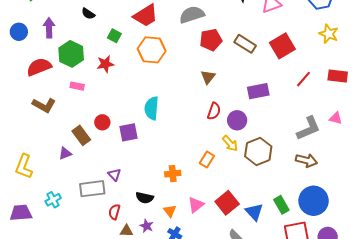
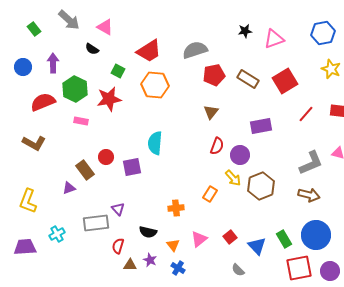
red star: (105, 64) -> (109, 99), size x1.4
brown L-shape: (44, 105) -> (34, 143), moved
red square: (227, 203) -> (230, 237), size x0.6

